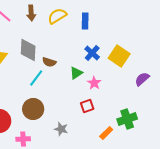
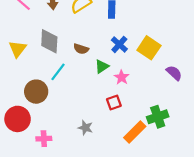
brown semicircle: (49, 62) -> (81, 49), moved
purple semicircle: (142, 79) -> (174, 73), turned 84
brown circle: (33, 109) -> (36, 92), moved
orange rectangle: (106, 133) -> (135, 132), size x1.5

